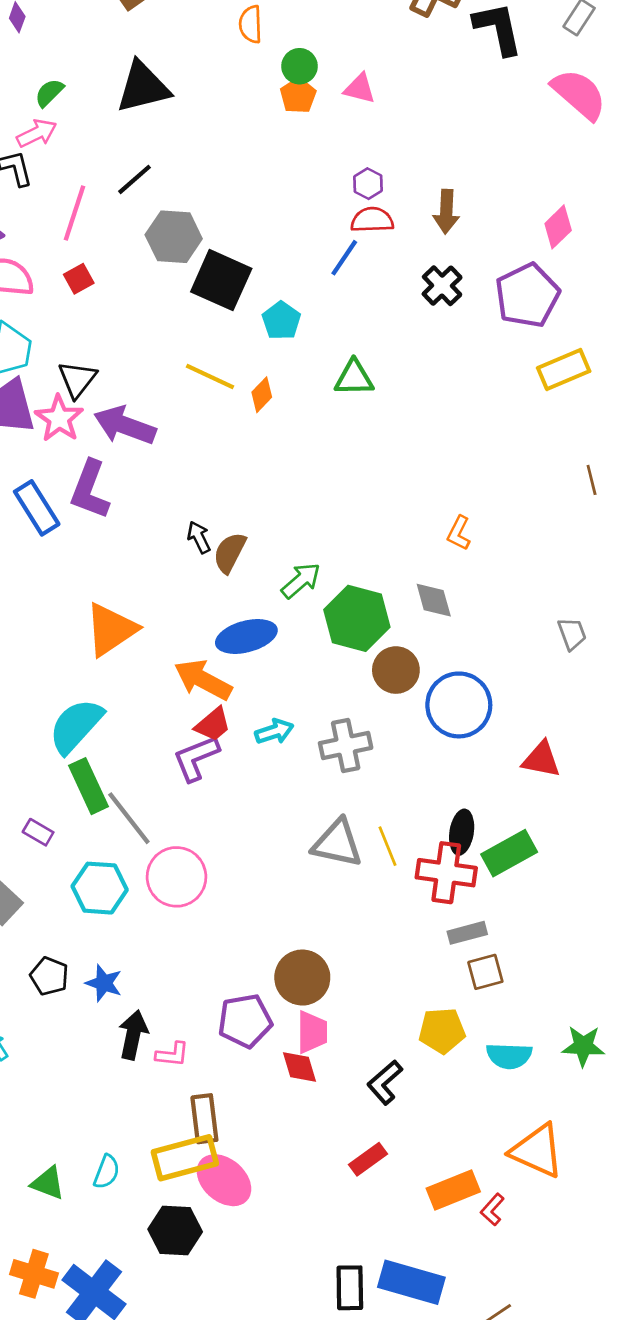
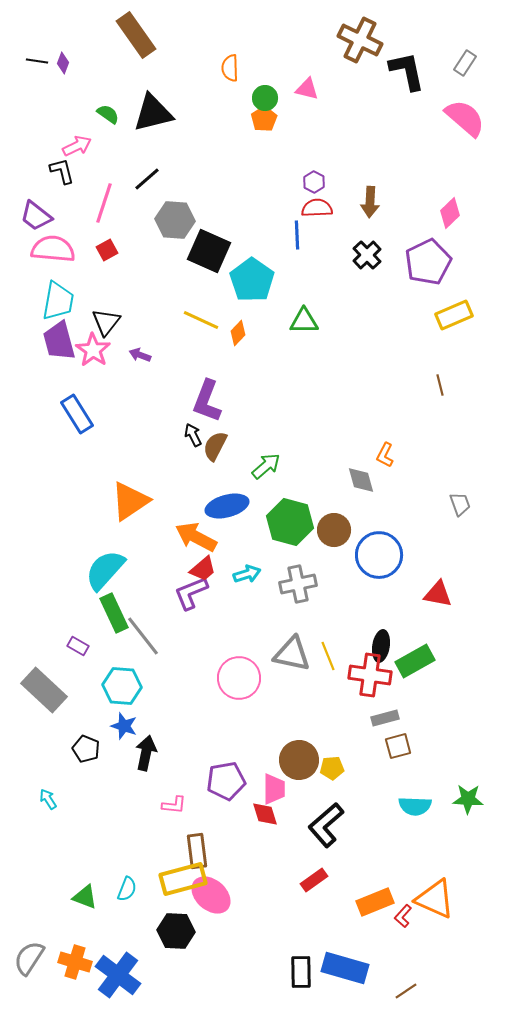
pink triangle: (360, 89) -> (307, 89), moved
green semicircle: (49, 93) -> (108, 114), moved, turned 80
blue line: (344, 258) -> (297, 235), turned -36
cyan pentagon: (281, 321) -> (252, 280), size x1.6
purple arrow: (125, 425) -> (140, 355), size x0.5
brown line: (592, 480) -> (440, 385), moved
purple L-shape: (90, 490) -> (207, 401), moved
orange L-shape: (459, 533) -> (385, 455), moved
green hexagon: (357, 618) -> (290, 522), moved
pink circle: (176, 877) -> (239, 678), moved
brown circle: (302, 978) -> (299, 760), moved
blue star: (104, 983) -> (124, 726), moved
yellow pentagon: (442, 1031) -> (332, 768), moved, size x0.7
black arrow: (133, 1035) -> (146, 753), moved
black L-shape: (385, 1082) -> (326, 825), size x1.4
orange triangle: (537, 1151) -> (435, 899), moved

